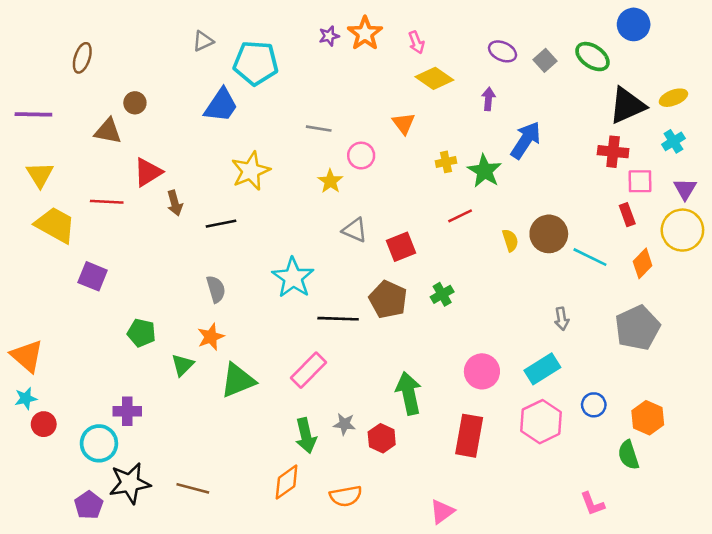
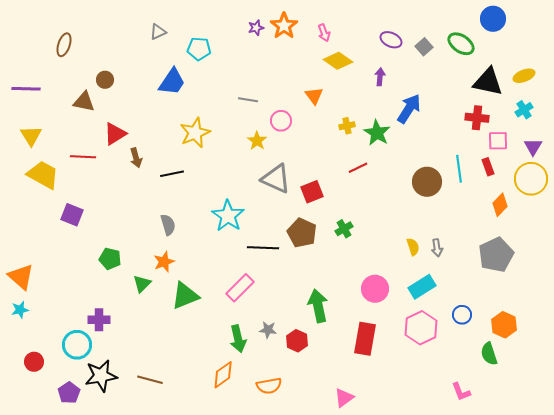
cyan pentagon: (256, 63) -> (199, 49), size x0.7
black triangle: (627, 105) -> (488, 82), turned 36
gray triangle: (355, 230) -> (276, 179), size x1.5
yellow semicircle: (510, 240) -> (413, 247), moved
cyan line: (590, 257) -> (459, 169), moved, turned 56
red circle: (44, 424) -> (34, 362), moved

